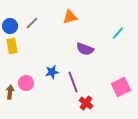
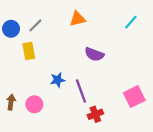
cyan line: (118, 33) -> (131, 22), moved
yellow rectangle: (12, 46) -> (29, 51), moved
pink circle: (26, 83) -> (34, 104), moved
red cross: (86, 103) -> (95, 114), turned 32

